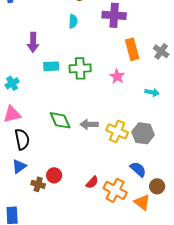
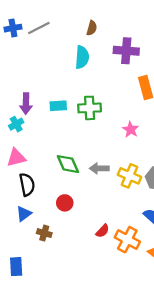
cyan semicircle: (73, 21) -> (82, 57), size x1.5
purple arrow: (33, 42) -> (26, 104), moved
pink star: (117, 76) -> (131, 129), moved
red circle: (54, 175) -> (65, 203), moved

